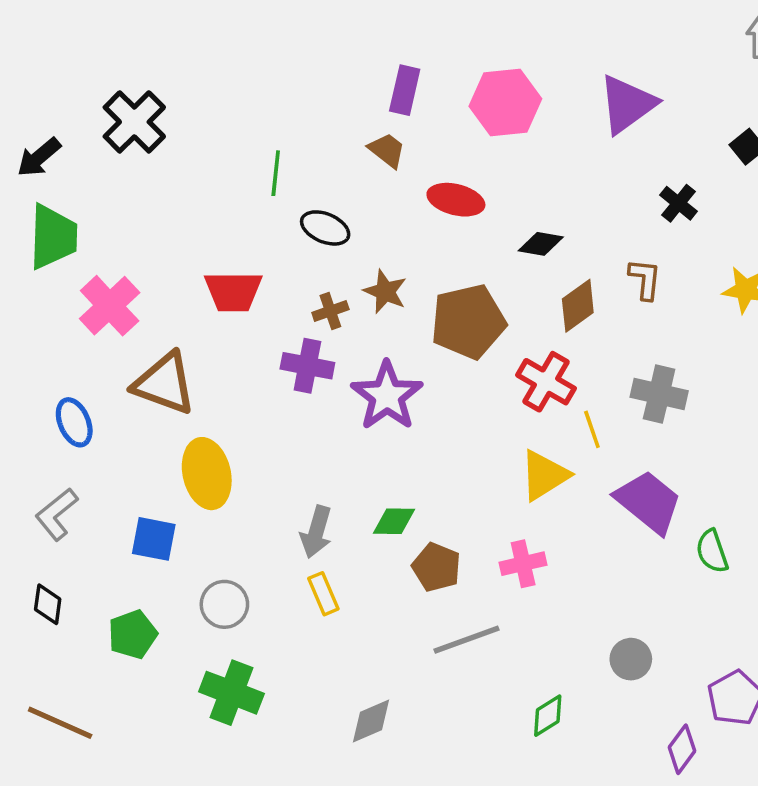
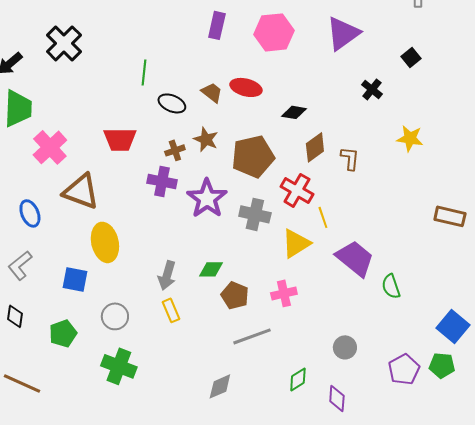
brown trapezoid: (387, 150) -> (212, 92), moved
brown L-shape: (645, 279) -> (350, 158), moved
gray cross: (659, 394) -> (255, 214), moved
gray diamond: (371, 721) -> (220, 386), moved
purple diamond: (682, 749) -> (337, 398), moved, turned -32

